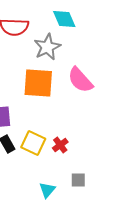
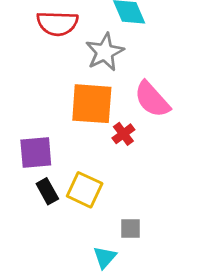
red cross: (60, 145) -> (123, 134), moved
gray square: (78, 180) -> (131, 228), moved

